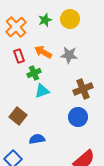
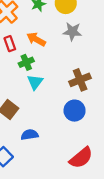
gray star: (69, 55) -> (72, 32), moved
cyan triangle: (42, 91) -> (35, 82), turned -35

